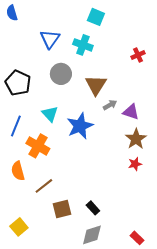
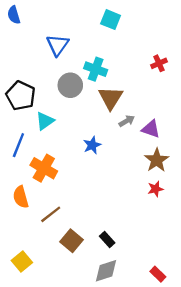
cyan cross: (83, 45) -> (96, 69), moved
cyan triangle: (50, 114) -> (45, 121), moved, turned 36
blue star: (80, 126) -> (92, 145), size x0.6
brown square: (62, 209) -> (71, 241), turned -36

